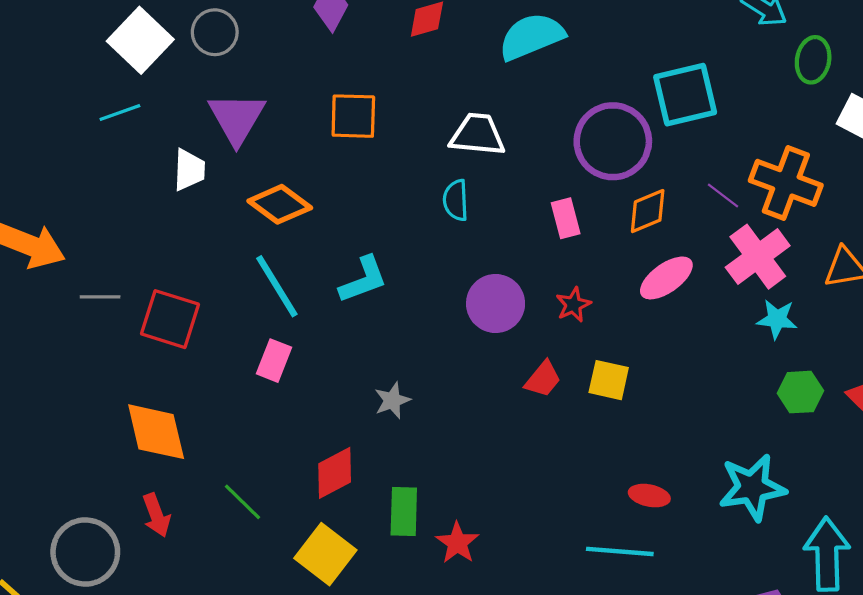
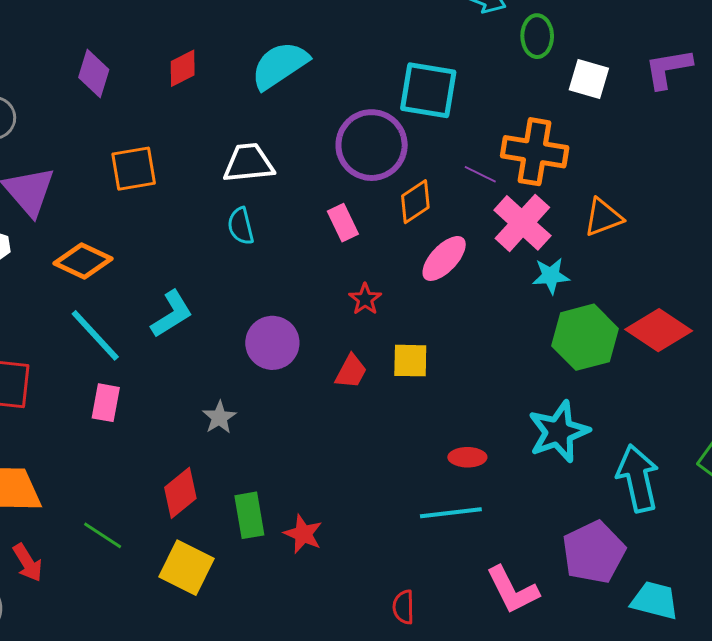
cyan square: (685, 95) -> (428, 90), turned 34
purple circle: (496, 304) -> (272, 343), moved
green hexagon: (800, 392) -> (585, 337), size x1.6

